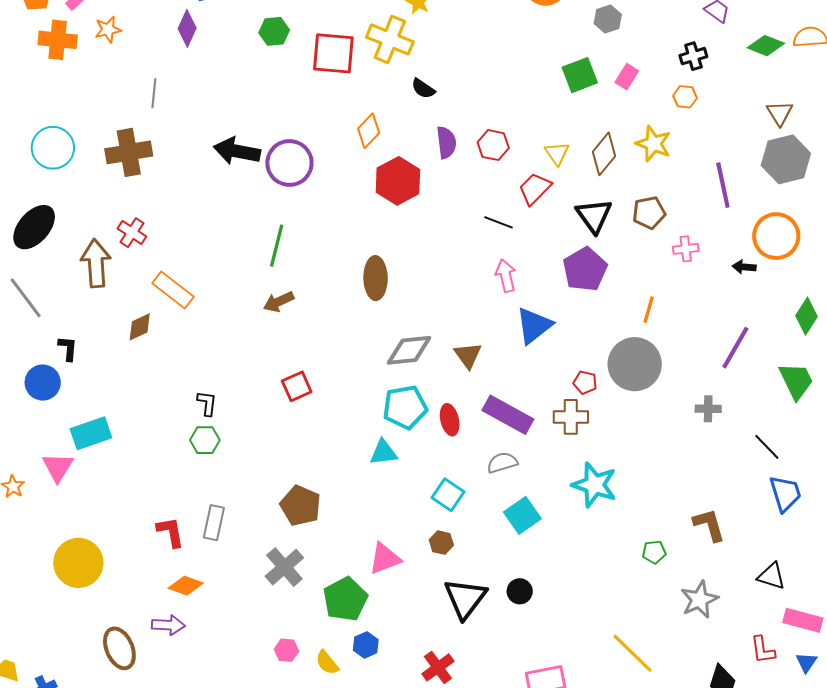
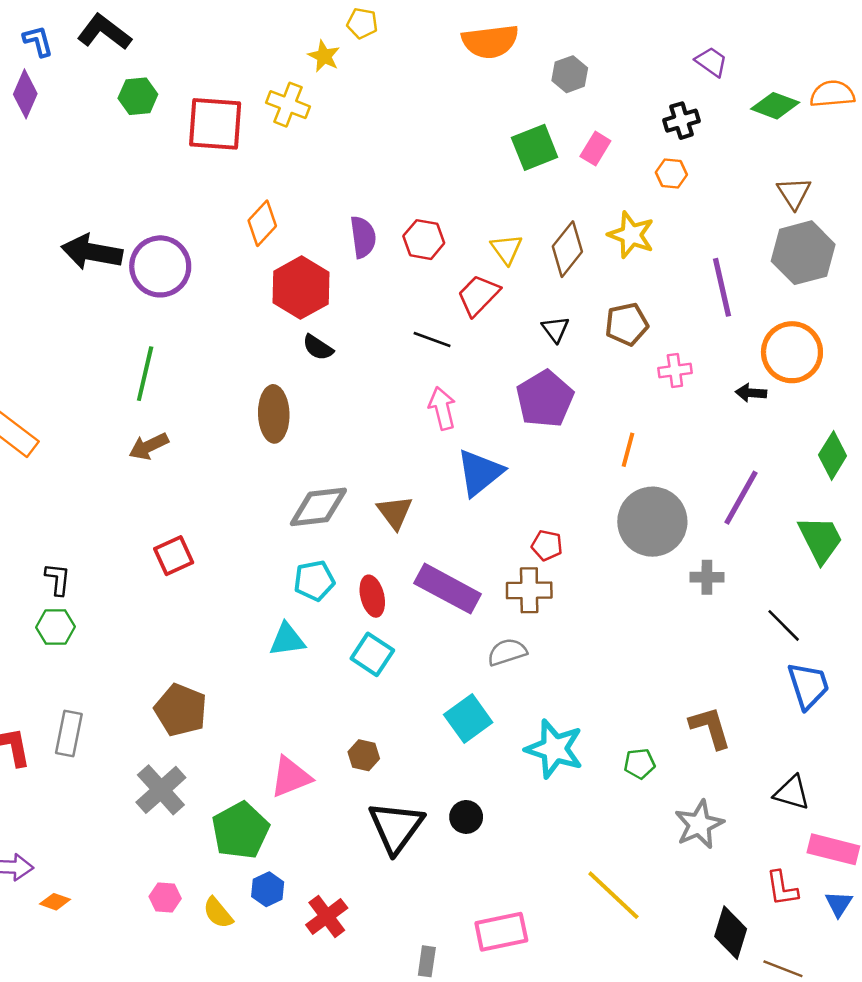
yellow cross: (390, 39) -> (288, 105), size x0.7
black semicircle: (423, 89) -> (318, 347), moved
black triangle: (594, 216) -> (555, 329), size x0.6
gray circle: (635, 364) -> (652, 522), moved
cyan pentagon: (405, 407) -> (314, 581), size x0.7
gray semicircle: (502, 463) -> (507, 652), moved
cyan star: (594, 485) -> (554, 749), moved
cyan square: (448, 495) -> (372, 654), moved
orange diamond: (186, 586) -> (55, 902), moved, size x0.7
red cross: (438, 667) -> (327, 916), moved

